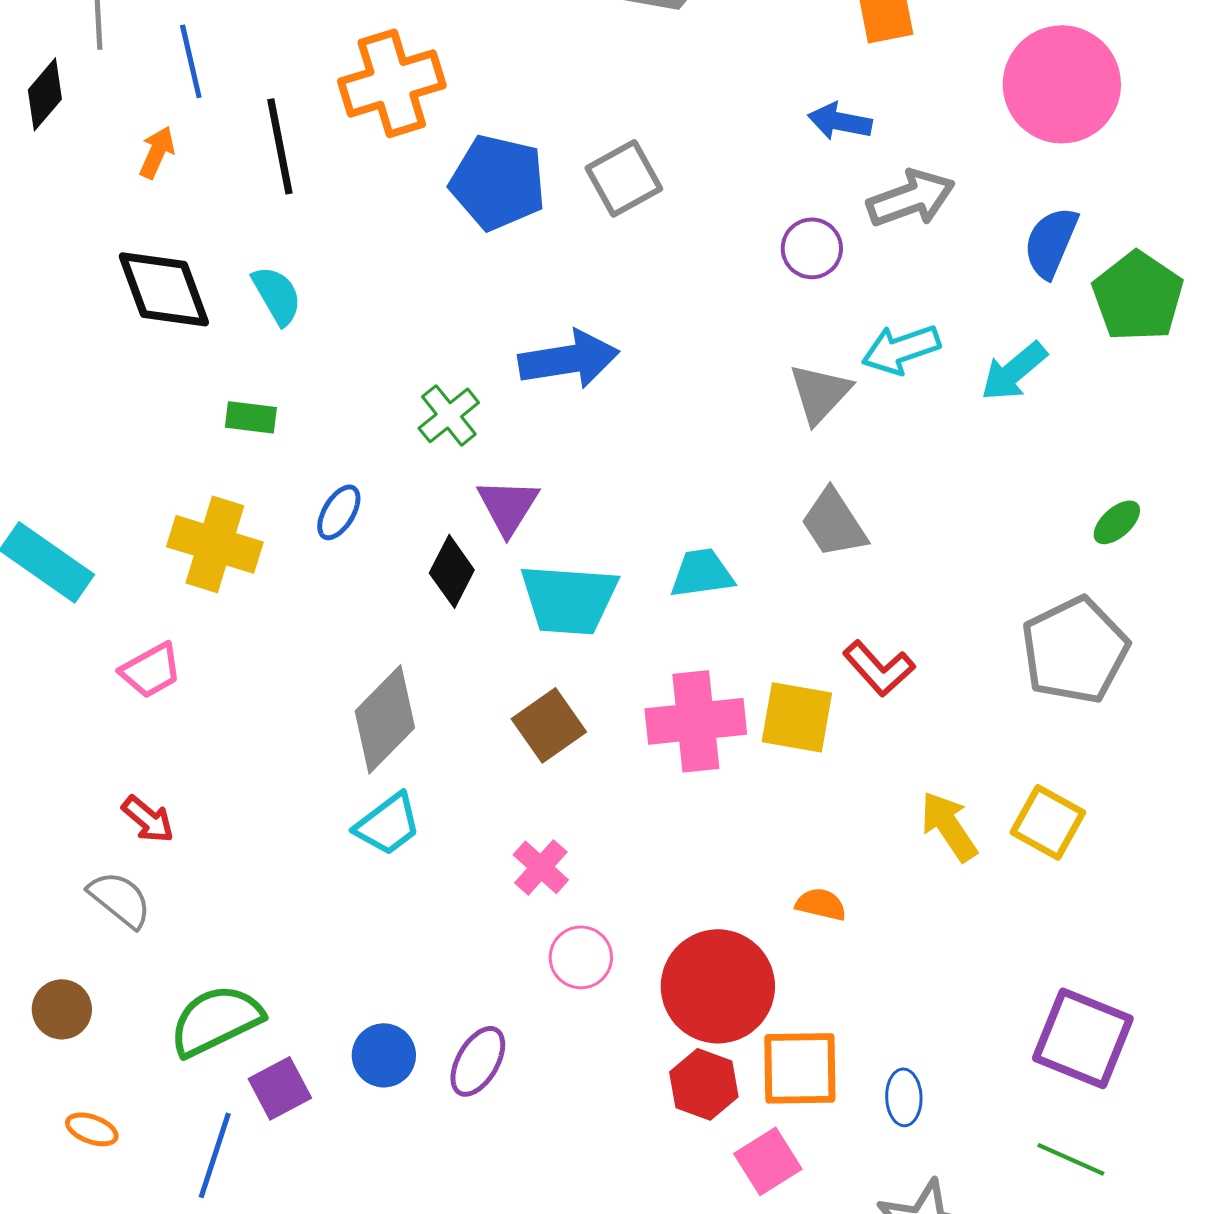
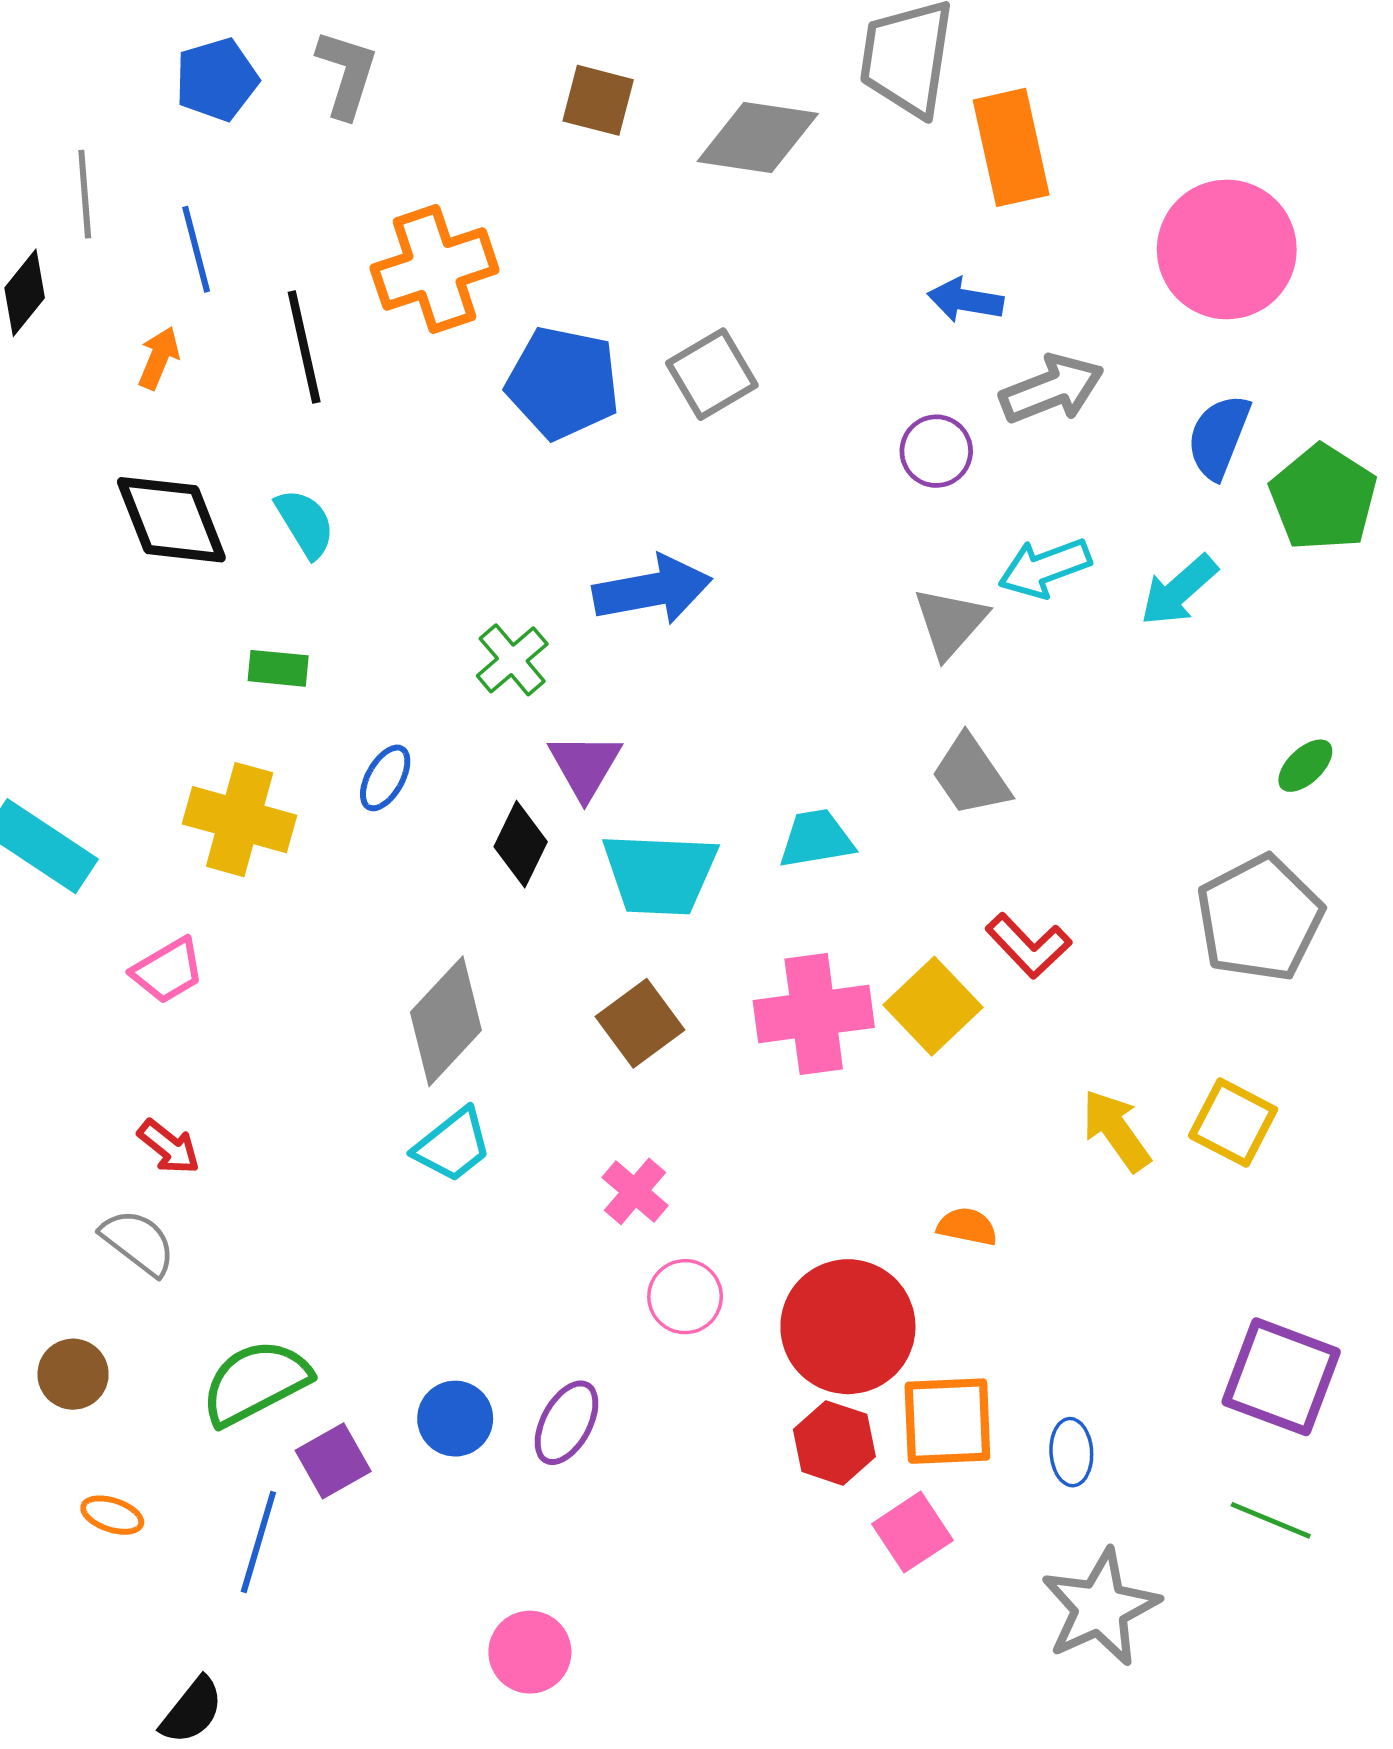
yellow square: (797, 717) -> (933, 1006), turned 38

